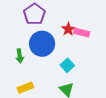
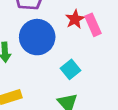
pink rectangle: (81, 33) -> (93, 25), turned 49

